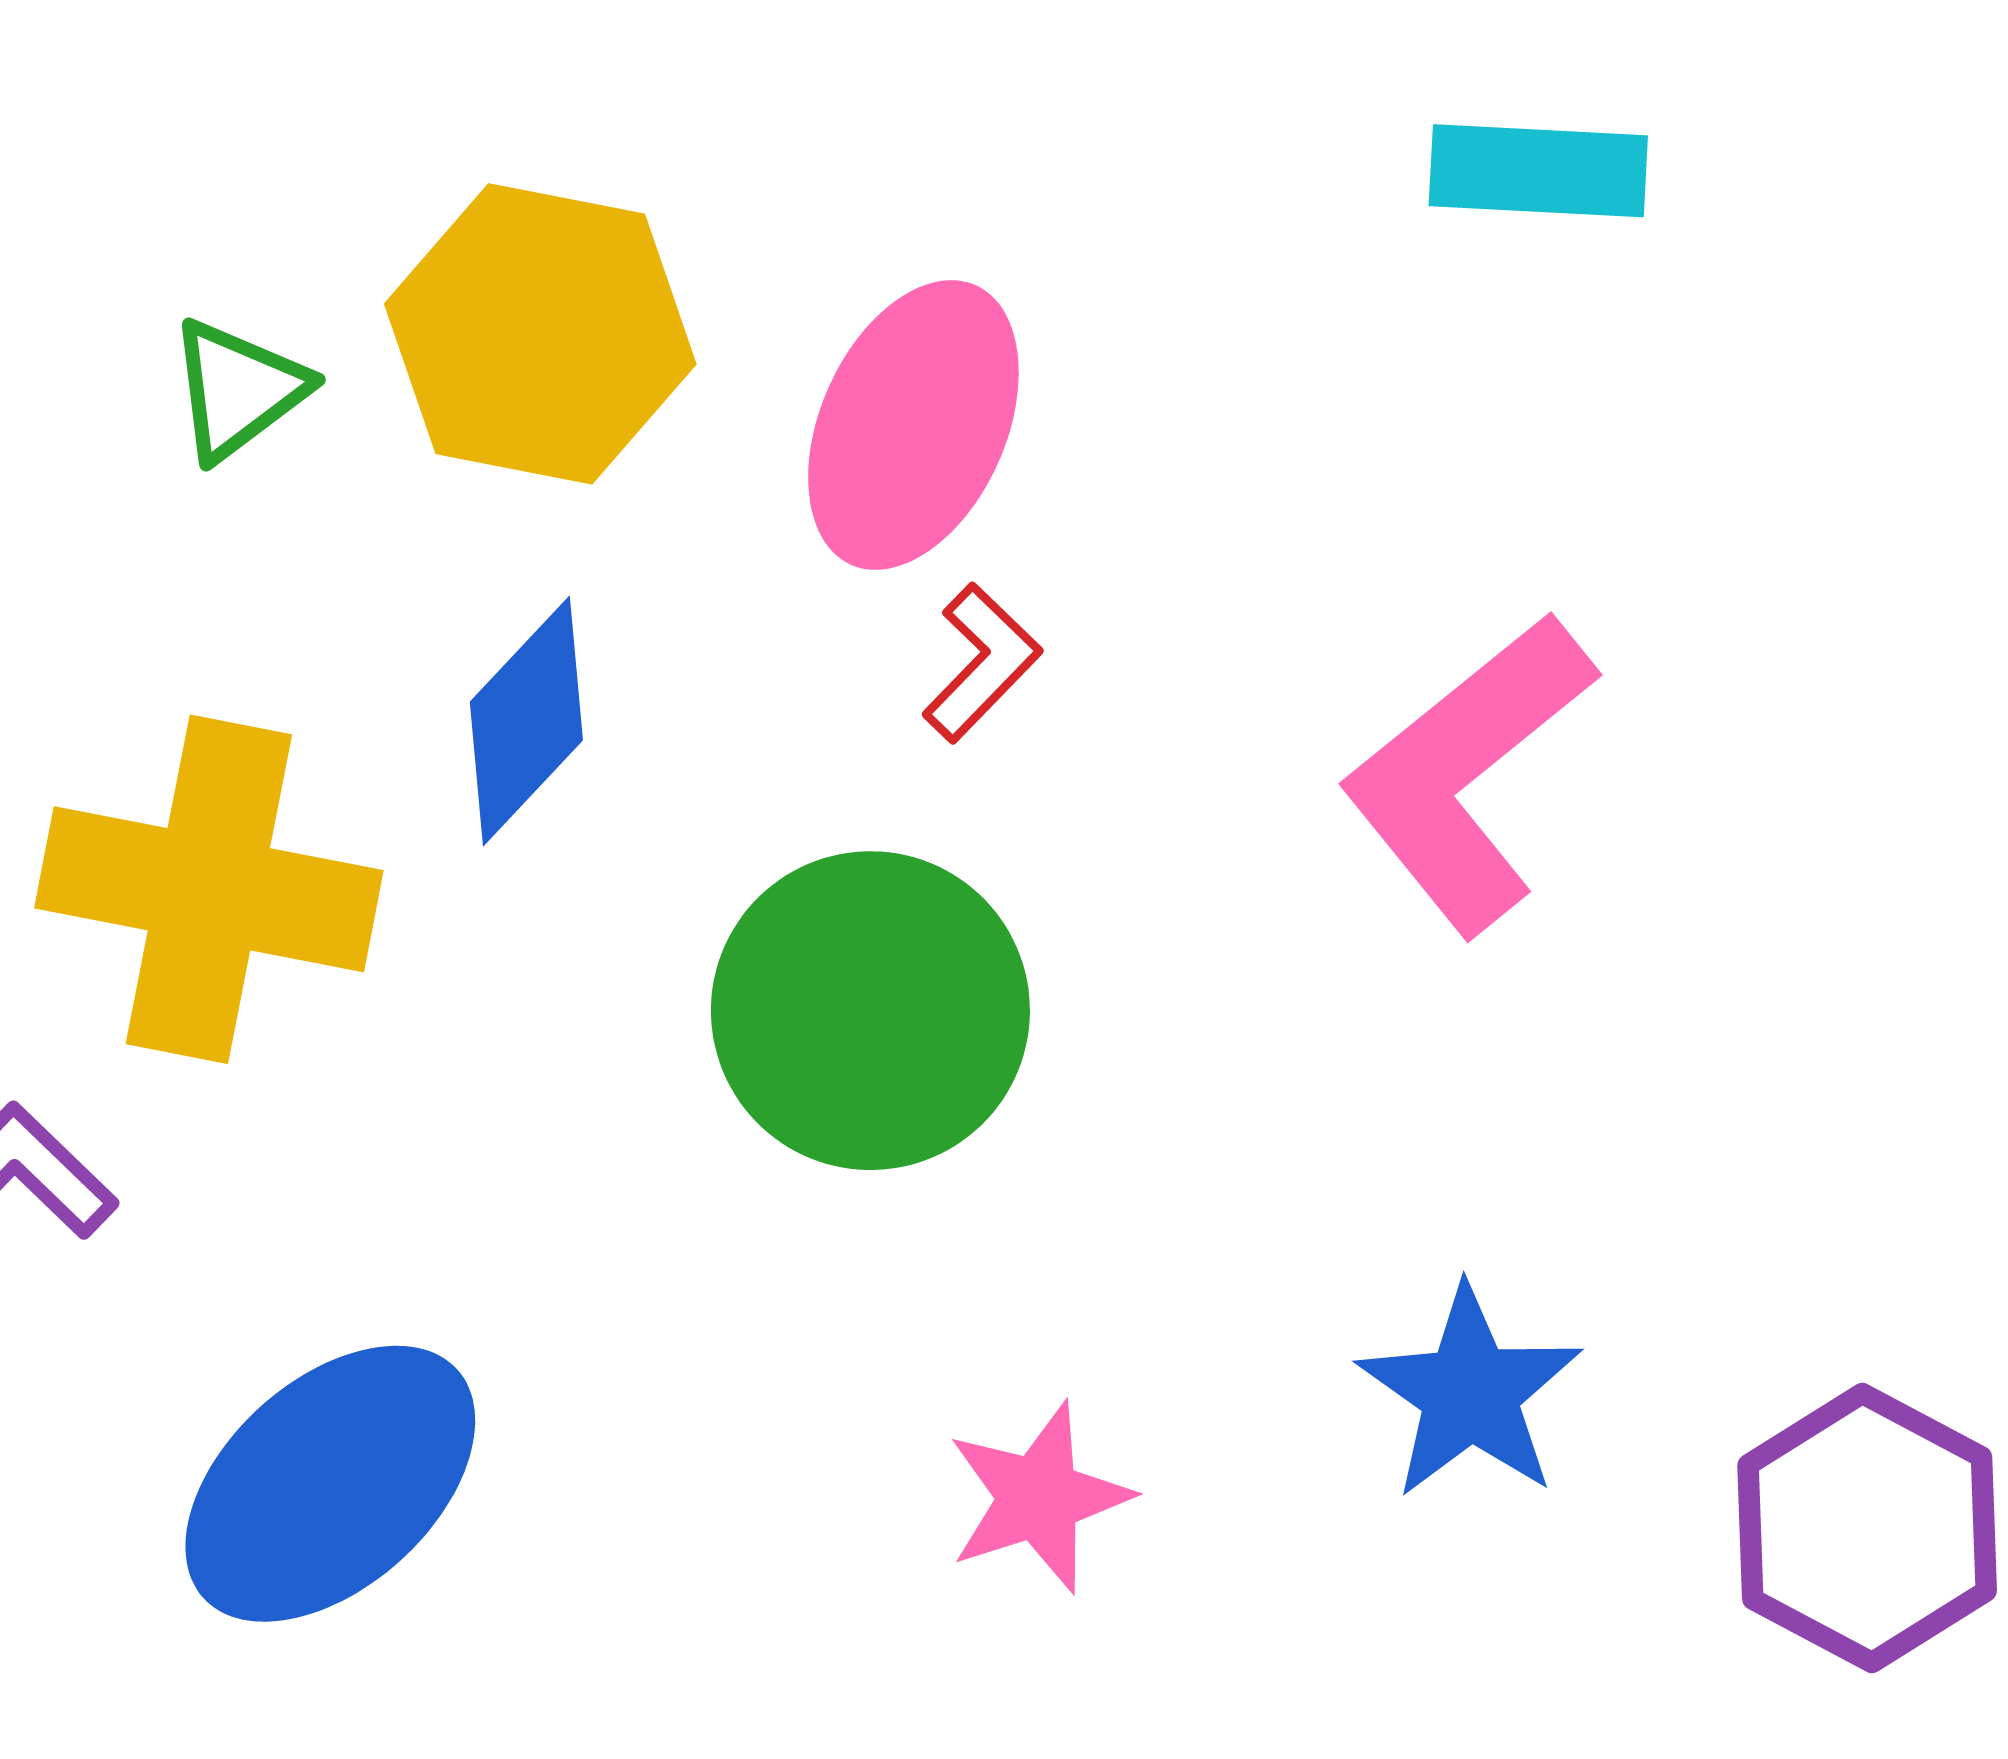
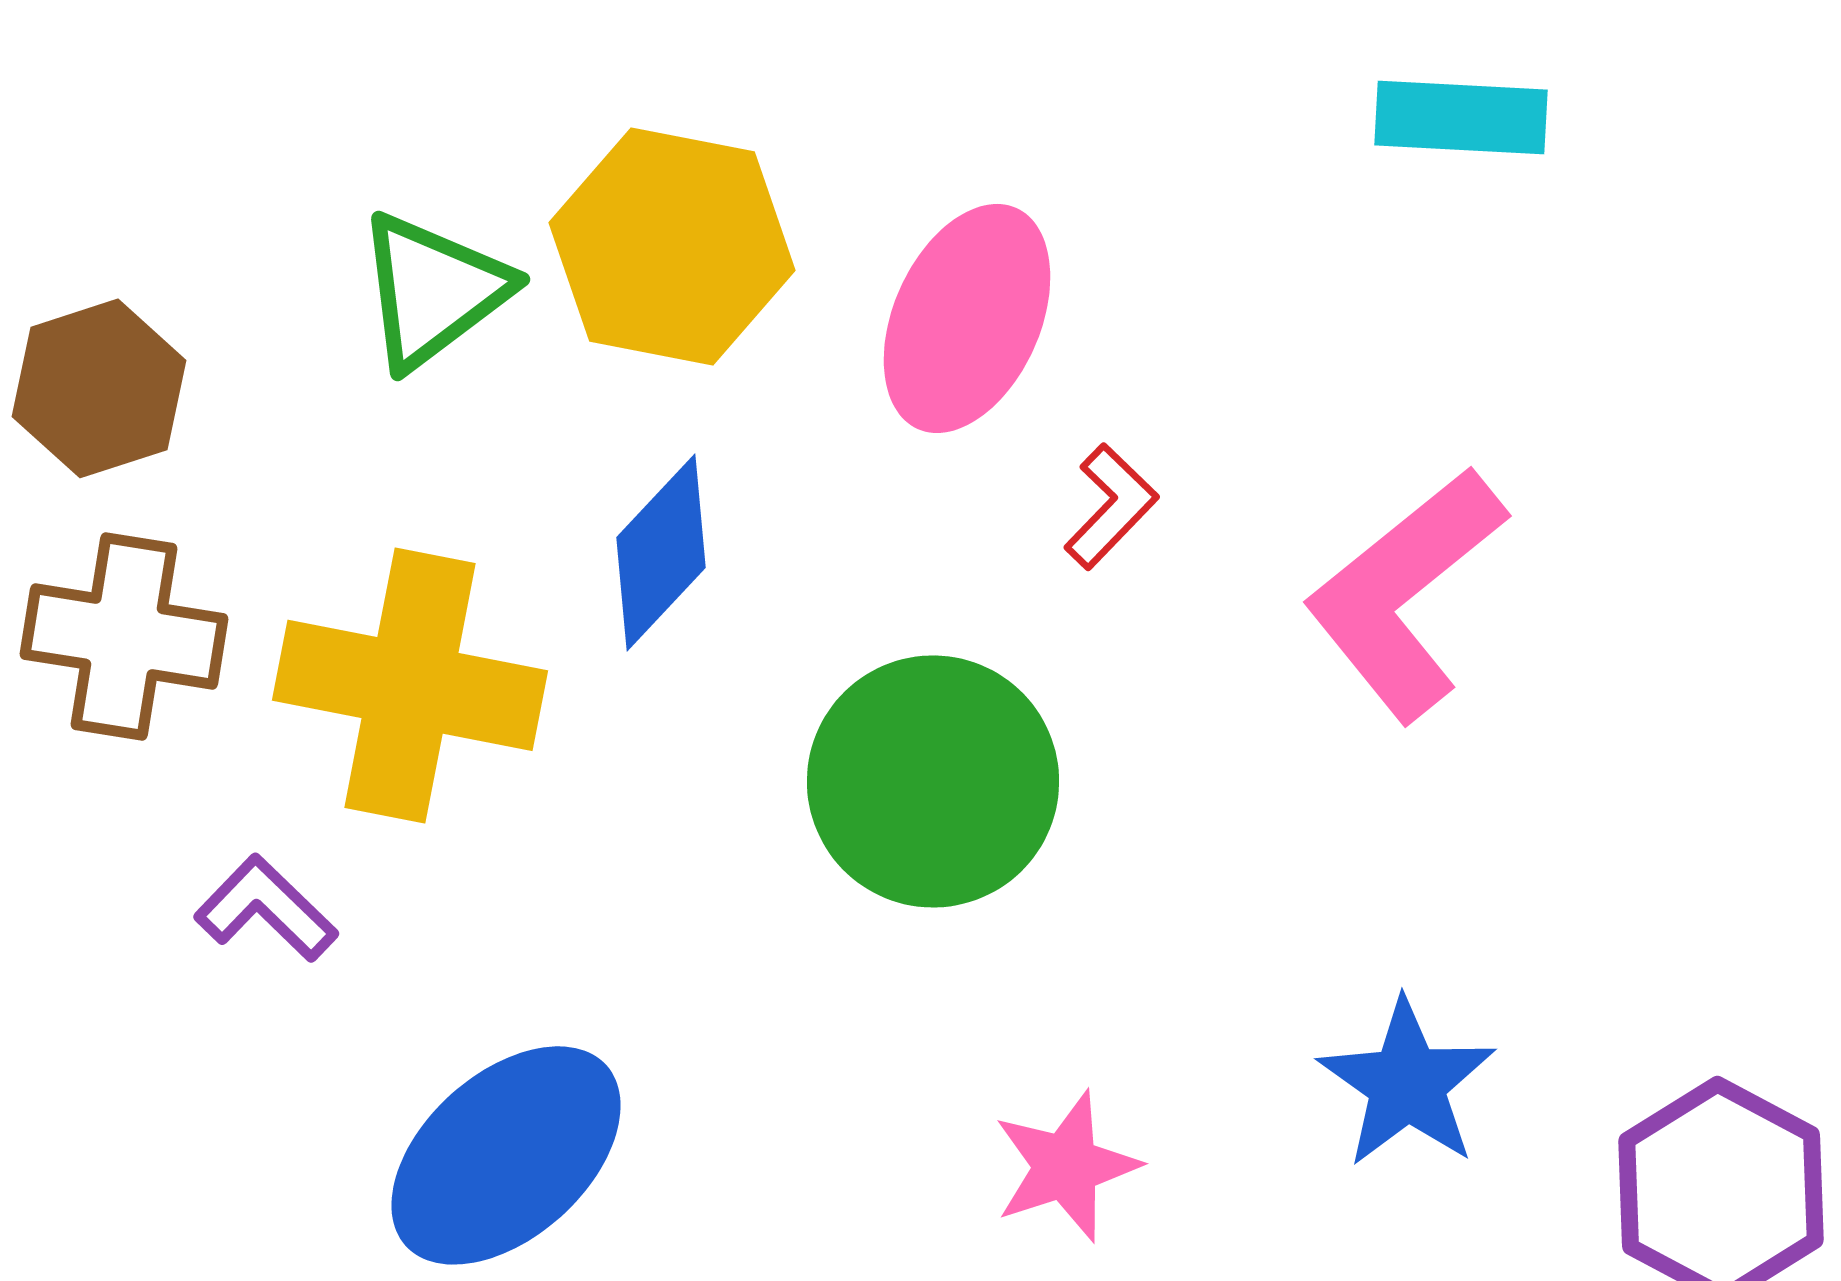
green triangle: (238, 390) -> (433, 290), size x1.4
red L-shape: (982, 663) -> (1111, 506), moved

